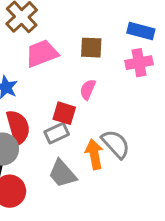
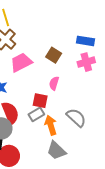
brown square: (91, 48) -> (54, 55), turned 35
orange arrow: (94, 154) -> (51, 125), moved
gray trapezoid: (62, 174) -> (56, 151), moved

